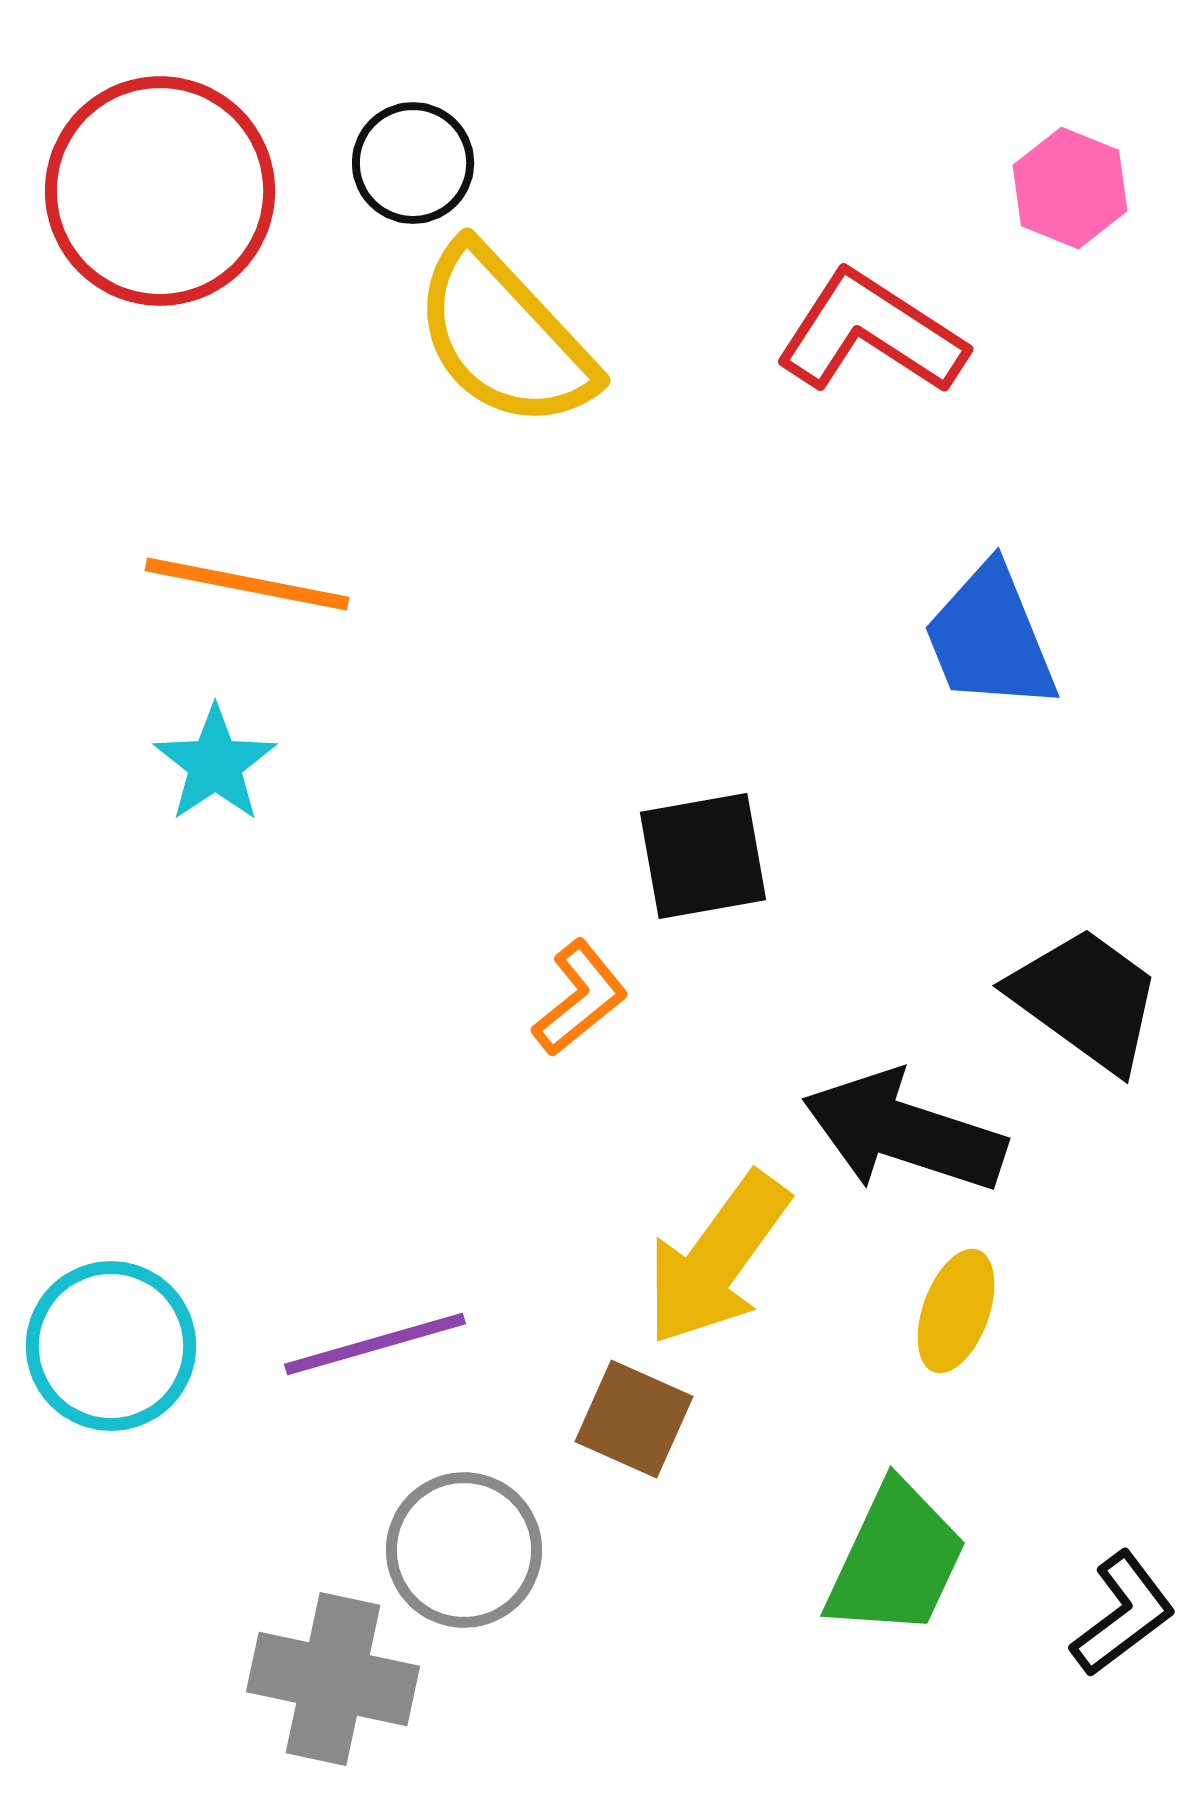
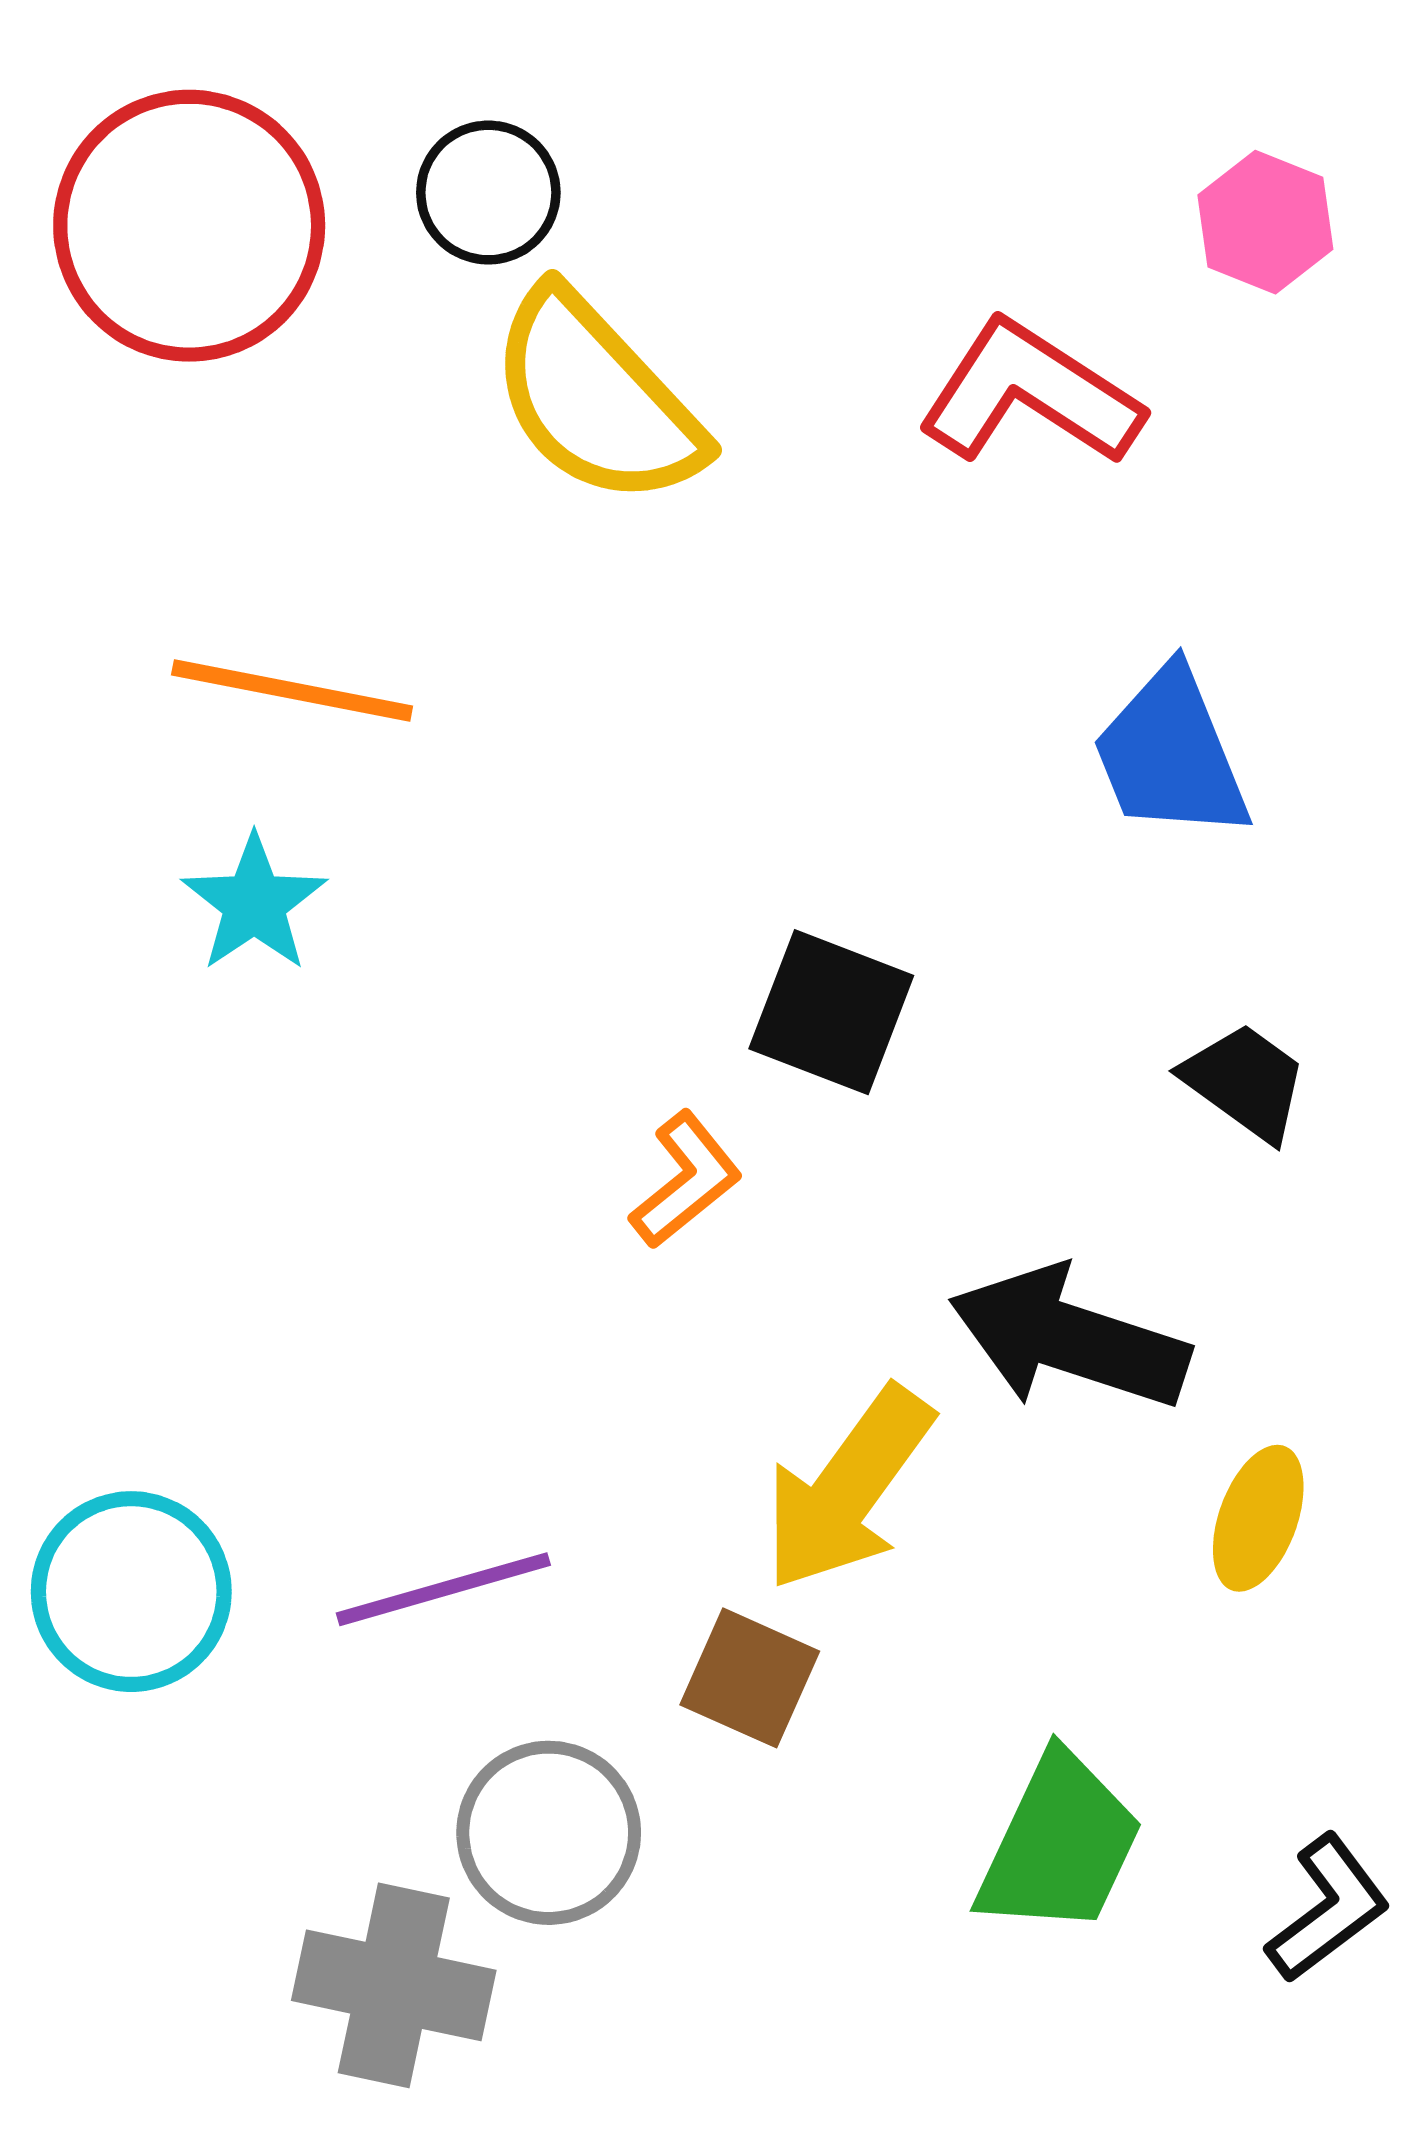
black square: (703, 856) -> (831, 1012), turned 31
black trapezoid: (1086, 999) -> (1245, 1082), moved, size x0.7
yellow ellipse: (956, 1311) -> (1258, 1518), moved

